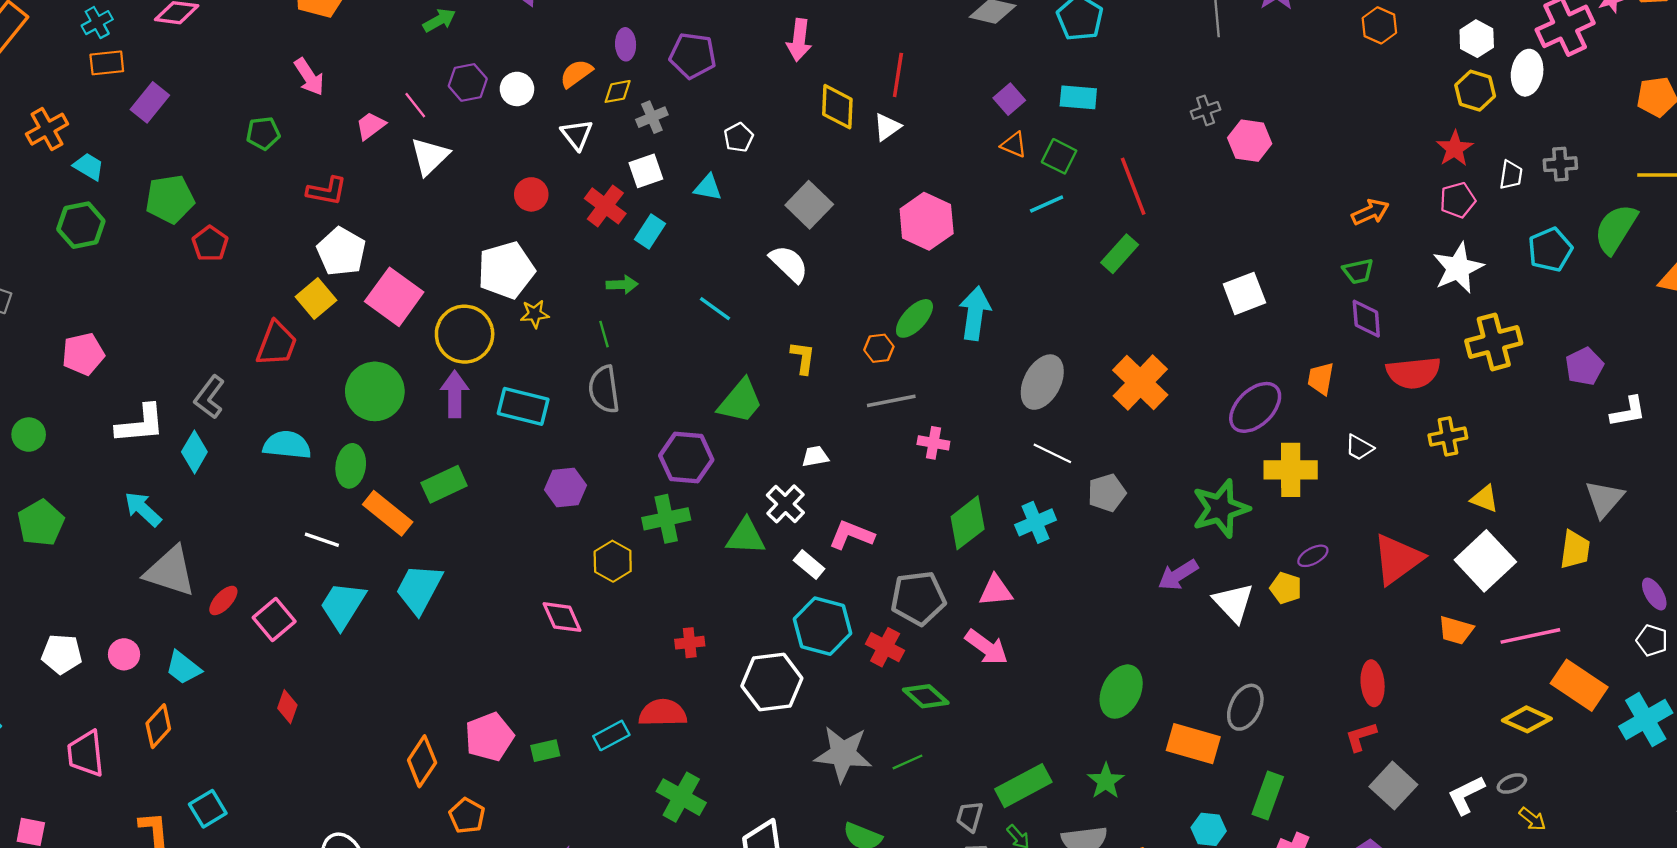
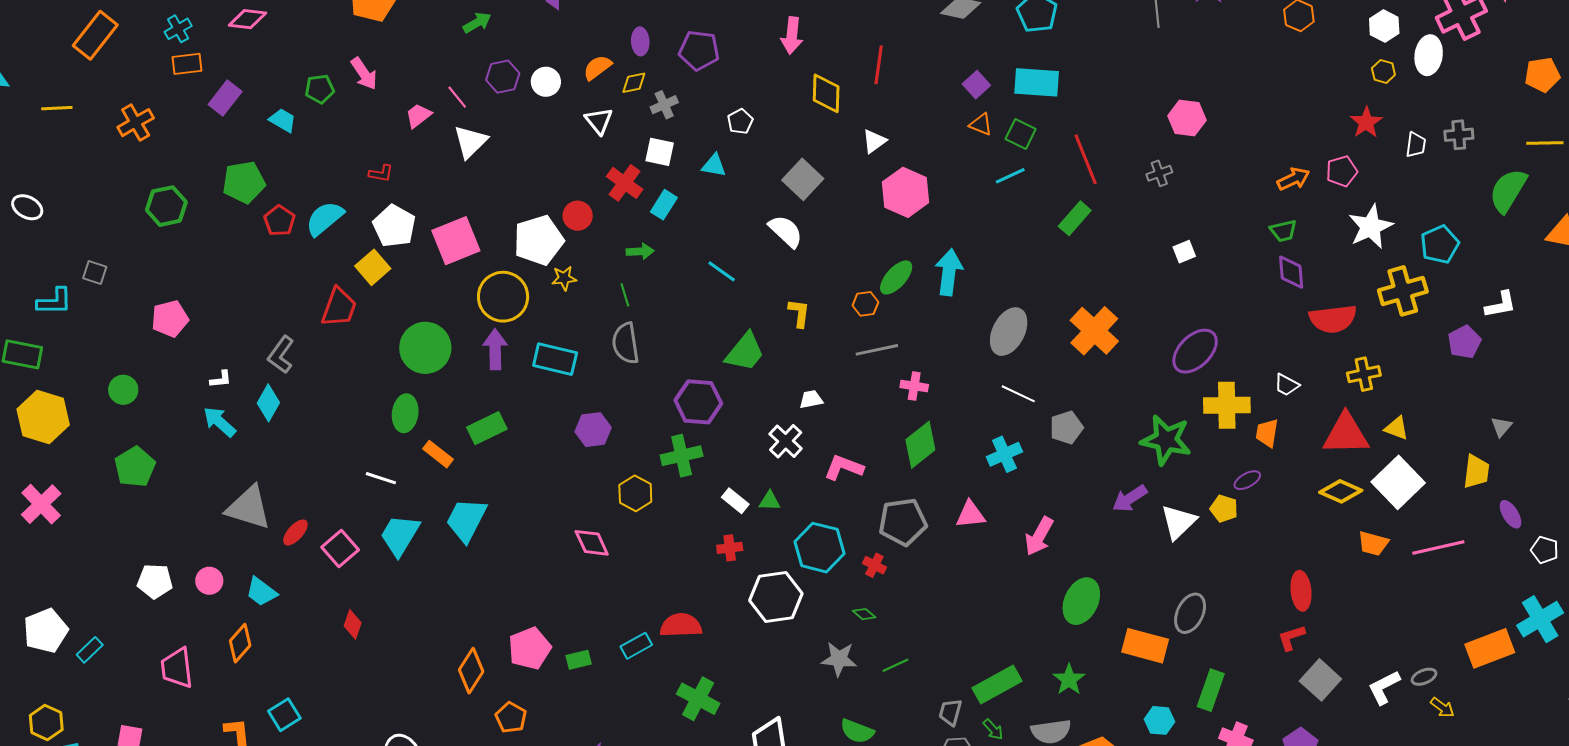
yellow hexagon: (1475, 91) -> (1383, 72), size x0.7
cyan rectangle: (1078, 97) -> (1037, 82), size x1.4
gray cross: (1206, 110) -> (1159, 173), moved
white triangle: (887, 127) -> (874, 141), moved
green pentagon: (263, 133) -> (320, 89), moved
cyan trapezoid: (89, 167) -> (283, 120), moved
white square: (646, 171) -> (660, 152), turned 32
red L-shape: (327, 191) -> (381, 173), size x0.7
red circle: (531, 194) -> (578, 216), moved
pink pentagon: (1458, 200) -> (1342, 171), moved
cyan pentagon: (1550, 250) -> (1440, 244), moved
white square: (1244, 293) -> (1184, 252), size x0.6
pink square: (394, 297) -> (456, 241), moved, turned 33
purple pentagon: (1584, 366) -> (1464, 342), moved
orange trapezoid: (1321, 378) -> (1267, 433), moved
white L-shape: (1628, 412) -> (1501, 305), moved
white L-shape: (140, 424) -> (221, 379), size x0.5
cyan semicircle: (287, 445) -> (325, 218), moved, turned -45
gray triangle: (1604, 499) -> (1501, 427), size x0.6
cyan arrow: (143, 509) -> (220, 422), moved
green star: (1221, 509) -> (1166, 440), turned 30
orange rectangle: (388, 513) -> (438, 454), size x0.7
green diamond: (968, 523) -> (920, 445), moved
green triangle: (746, 537) -> (770, 501), moved, size x0.6
red triangle: (1397, 559) -> (1346, 434), moved, turned 36
white rectangle: (809, 564) -> (735, 501), moved
purple ellipse: (1654, 594) -> (1510, 514), moved
white triangle: (1233, 603) -> (1178, 522), turned 30
red cross: (690, 643) -> (730, 548), moved
red cross: (885, 647) -> (874, 565), size x0.7
pink arrow: (987, 647) -> (1039, 536), moved, turned 84
orange rectangle: (1579, 685) -> (1490, 648), moved, turned -54
green diamond: (926, 696) -> (864, 614), moved, size x0.6
yellow diamond: (1527, 719) -> (1341, 491), moved
gray star: (843, 754) -> (839, 659), size x0.7

